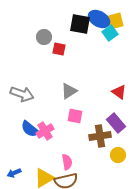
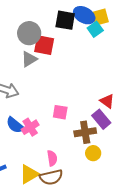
gray circle: (44, 37) -> (29, 33), size x1.5
red square: (59, 49) -> (44, 45), size x1.5
gray triangle: (69, 91) -> (29, 59), moved
red triangle: (119, 92) -> (107, 101), moved
yellow circle: (118, 155) -> (93, 153), moved

